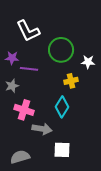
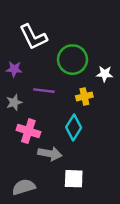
purple line: (29, 69) -> (44, 91), moved

